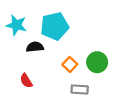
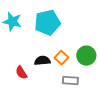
black semicircle: (35, 47) -> (42, 61), moved

